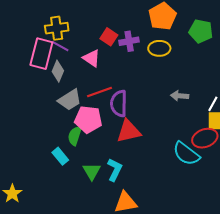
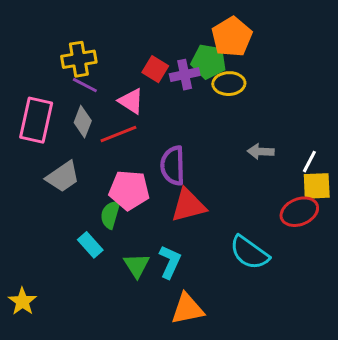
green pentagon: (201, 31) -> (209, 61), moved
pink rectangle: (41, 54) -> (36, 120), moved
red line: (99, 92) -> (118, 134), moved
gray trapezoid: (70, 100) -> (63, 177), moved
cyan semicircle: (186, 154) -> (249, 253), moved

